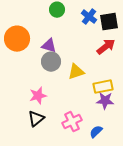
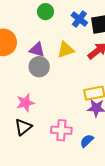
yellow triangle: (76, 72) -> (66, 50), moved
pink cross: (72, 122) -> (61, 130), turned 30

